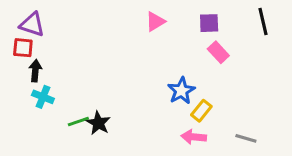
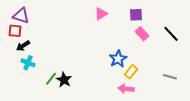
black line: (263, 22) -> (171, 34), moved, turned -30
black arrow: (35, 71) -> (23, 46), turned -128
green line: (78, 121) -> (51, 79), turned -32
gray line: (246, 138) -> (170, 77), moved

